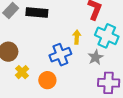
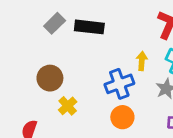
orange circle: (47, 80) -> (122, 117), moved

